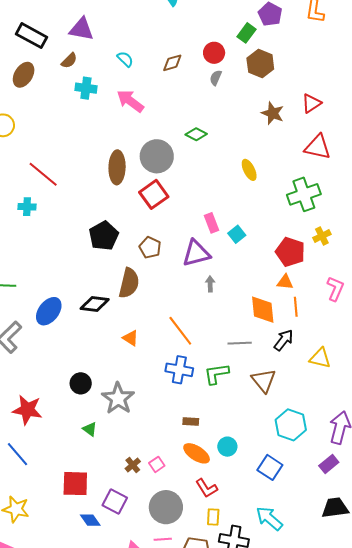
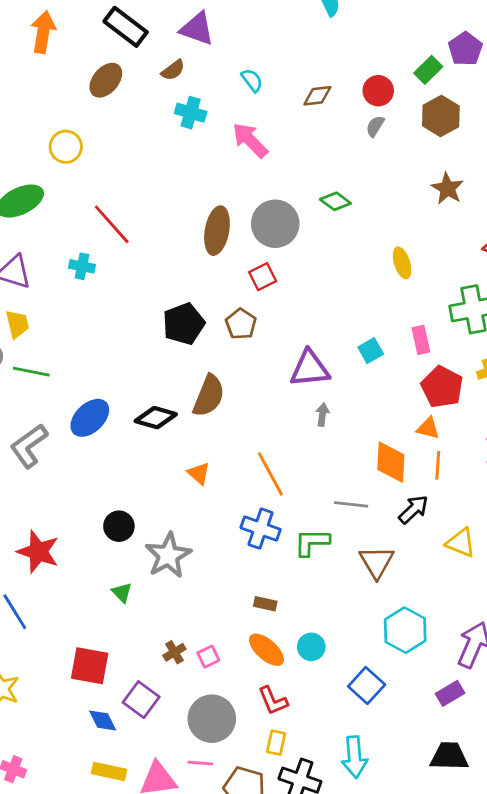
red square: (154, 194) -> (263, 277), size x0.7
pink rectangle: (212, 223) -> (421, 340), moved
brown pentagon: (150, 248) -> (241, 324), moved
cyan arrow: (269, 518) -> (355, 757), turned -144

